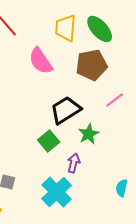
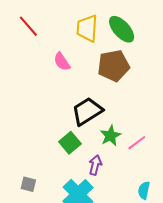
pink semicircle: (41, 61) -> (62, 62), size x0.7
pink line: (115, 100) -> (137, 143), moved

